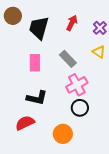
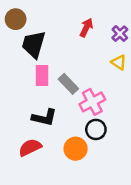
black trapezoid: (39, 28) -> (34, 44), moved
gray rectangle: (68, 59) -> (68, 84), moved
orange circle: (63, 134) -> (76, 149), moved

